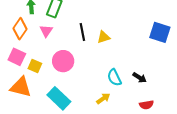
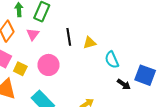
blue square: (160, 32) -> (145, 75), moved
cyan semicircle: (114, 77) -> (112, 60), moved

